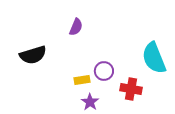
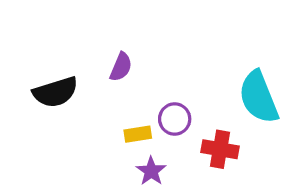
purple semicircle: (76, 27) -> (121, 67), moved

